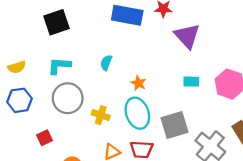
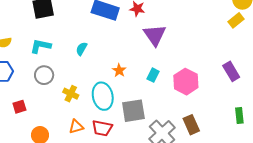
cyan rectangle: (191, 82) -> (153, 75), turned -72
orange star: (138, 83) -> (119, 70), moved
gray circle: (68, 98) -> (44, 75), size x0.7

